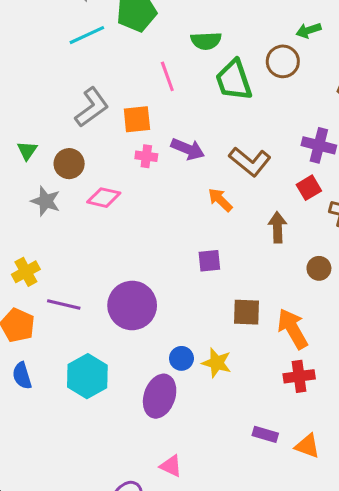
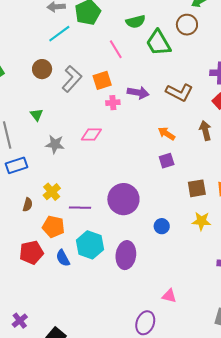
brown circle: (69, 164) -> (42, 69), moved
orange arrow: (220, 200) -> (166, 134), moved
yellow star: (217, 363) -> (201, 221), moved
cyan hexagon: (87, 376) -> (90, 245), moved
purple ellipse: (160, 396) -> (126, 255), moved

